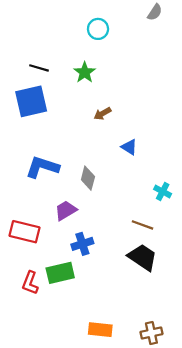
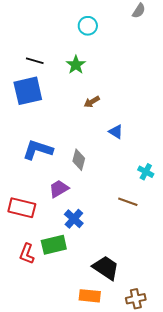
blue cross: (82, 244) -> (74, 219), turned -30
black trapezoid: (143, 257) -> (106, 268), moved

